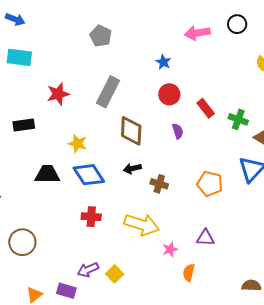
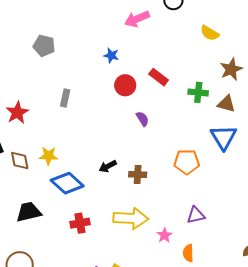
gray rectangle: (108, 92) -> (65, 98), size x0.6
red rectangle: (206, 108) -> (159, 77), moved
brown diamond: (131, 131) -> (20, 161), moved, size x0.7
black trapezoid: (47, 174) -> (29, 212), moved

